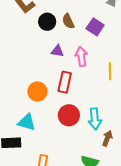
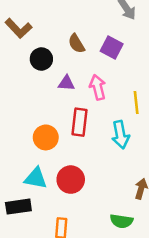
black circle: (47, 22) -> (41, 59), moved
red circle: (69, 115) -> (71, 180), moved
cyan arrow: (95, 119) -> (120, 135), moved

